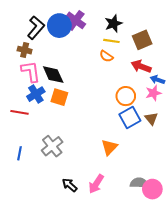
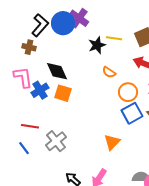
black star: (114, 24) -> (97, 45), moved
orange semicircle: (106, 56) -> (109, 72), moved
pink L-shape: (31, 72) -> (23, 77), moved
red line: (19, 112) -> (30, 126), moved
blue line: (19, 153) -> (24, 148), turned -48

